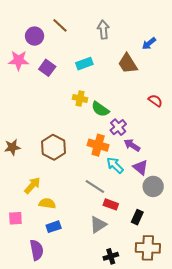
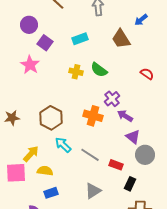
purple circle: (35, 36) -> (29, 25), moved
pink star: (19, 60) -> (30, 65), moved, turned 30
green semicircle: (100, 109) -> (99, 70), moved
cyan arrow: (115, 165) -> (63, 145), moved
red rectangle: (111, 204) -> (116, 165), moved
pink square: (15, 218) -> (16, 173), moved, size x1.5

